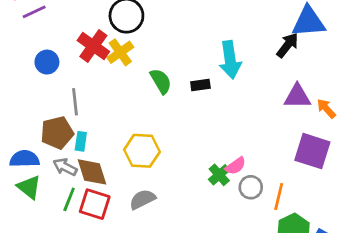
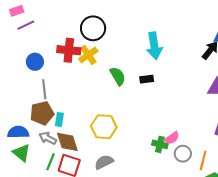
red cross: (93, 46) -> (69, 50), turned -30
cyan arrow: (230, 60) -> (154, 46), moved
gray line: (75, 102) -> (44, 89), moved
green cross: (219, 175) -> (160, 144), turned -35

